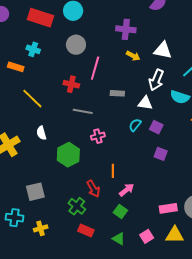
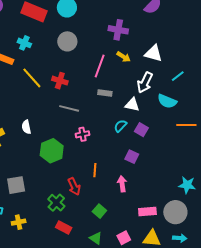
pink line: (95, 68) -> (100, 66), moved
yellow line: (32, 99) -> (32, 78), moved
purple square: (161, 154) -> (132, 157), moved
pink arrow: (127, 190) -> (122, 184), moved, turned -63

